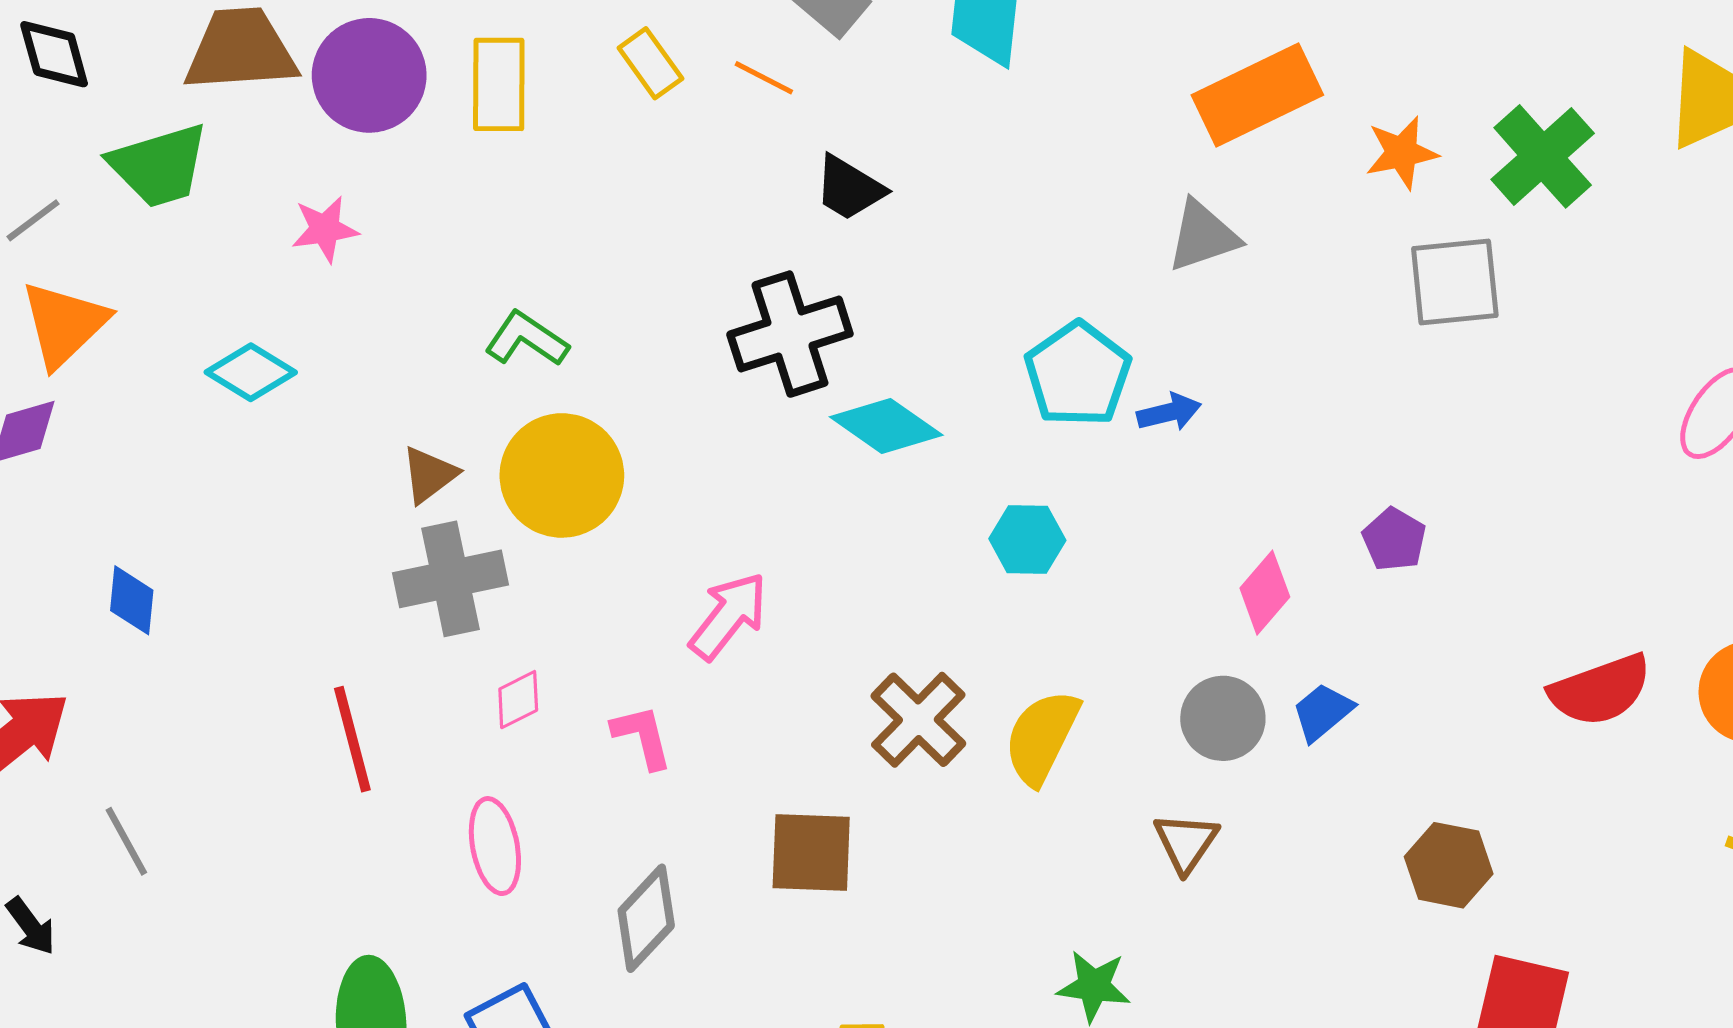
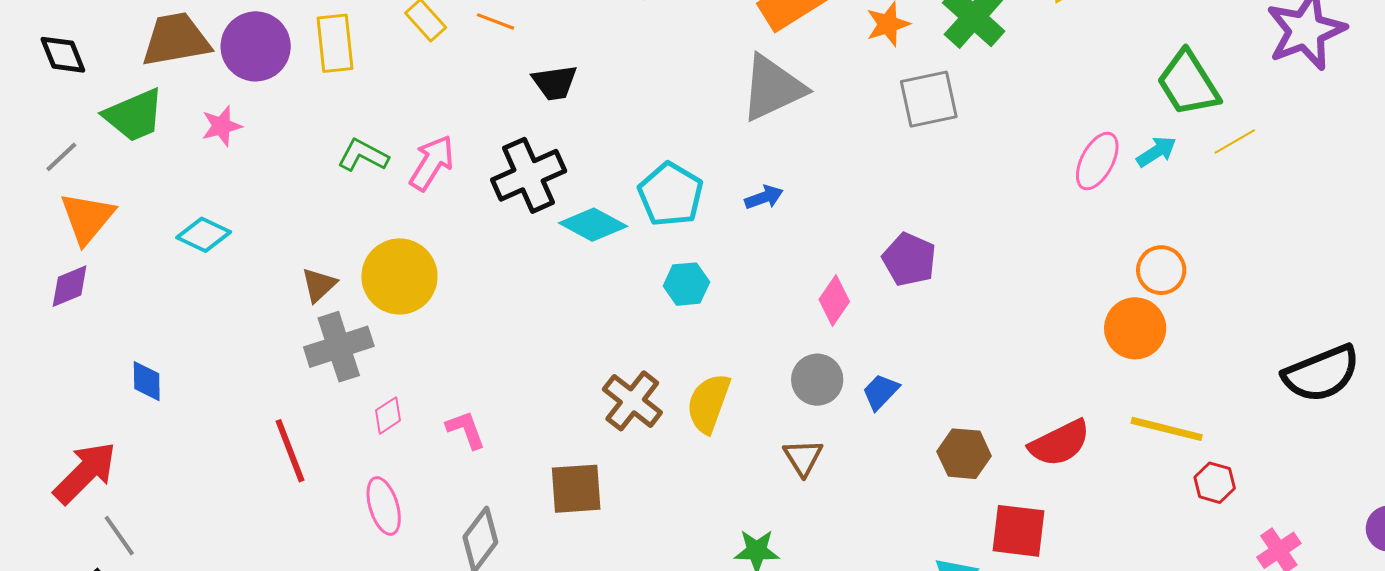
black trapezoid: (849, 188) -> (555, 83), turned -33
pink star: (325, 229) -> (222, 126), moved
gray triangle: (1203, 236) -> (773, 88), size x1.5
green L-shape: (526, 339) -> (363, 155), moved
cyan pentagon: (1078, 374) -> (671, 194), moved
purple pentagon: (1394, 539) -> (909, 259), size x1.4
pink arrow: (728, 616) -> (432, 163), moved
red semicircle: (1600, 690) -> (1060, 443), moved
blue trapezoid: (1323, 712) -> (881, 392), moved
gray line: (126, 841) -> (119, 536), moved

